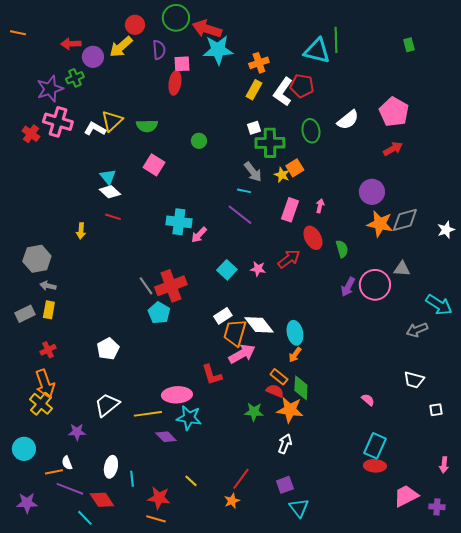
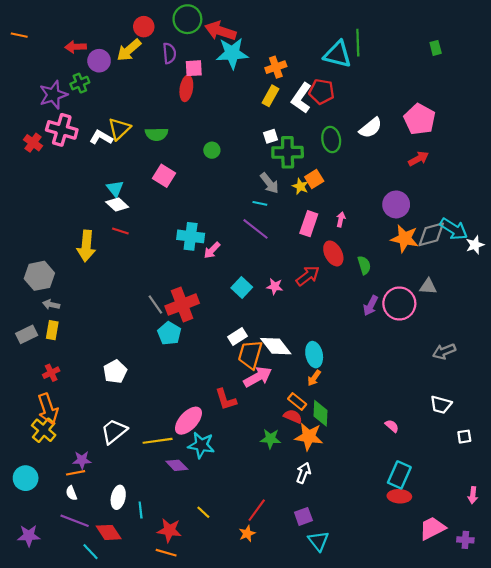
yellow arrow: (81, 231) -> (86, 246), size x1.8
cyan arrow: (439, 305) -> (454, 229), moved
pink ellipse: (177, 395) -> (188, 421), turned -44
orange line: (54, 472) -> (76, 473), moved

